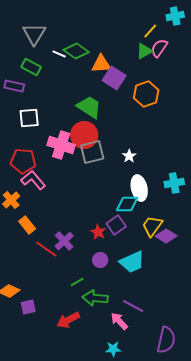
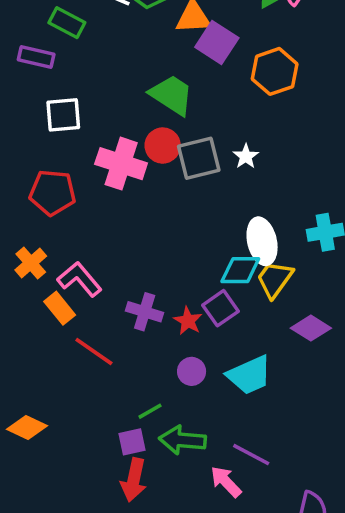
red circle: (84, 135) -> (163, 146), size x0.7
gray square: (92, 152) -> (199, 158), moved
white star: (129, 156) -> (246, 156), moved
pink L-shape: (33, 180) -> (80, 279), moved
yellow trapezoid: (152, 226) -> (275, 279), moved
purple cross: (64, 241) -> (145, 312), moved, turned -30
purple square: (28, 307) -> (132, 442), moved
red arrow: (68, 320) -> (134, 480), turned -50

